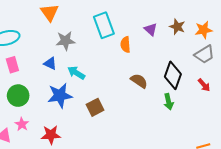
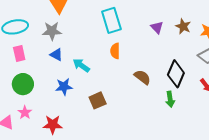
gray star: (66, 41) -> (52, 31), moved
orange semicircle: (125, 45) -> (115, 51), moved
blue star: (60, 95) -> (64, 87), size x0.7

